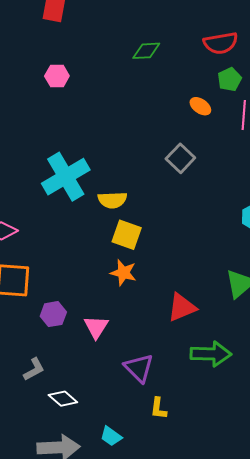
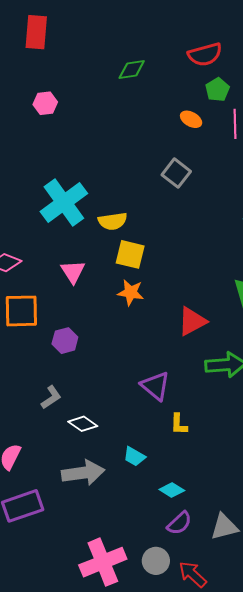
pink triangle: (96, 327) -> (73, 272), moved

